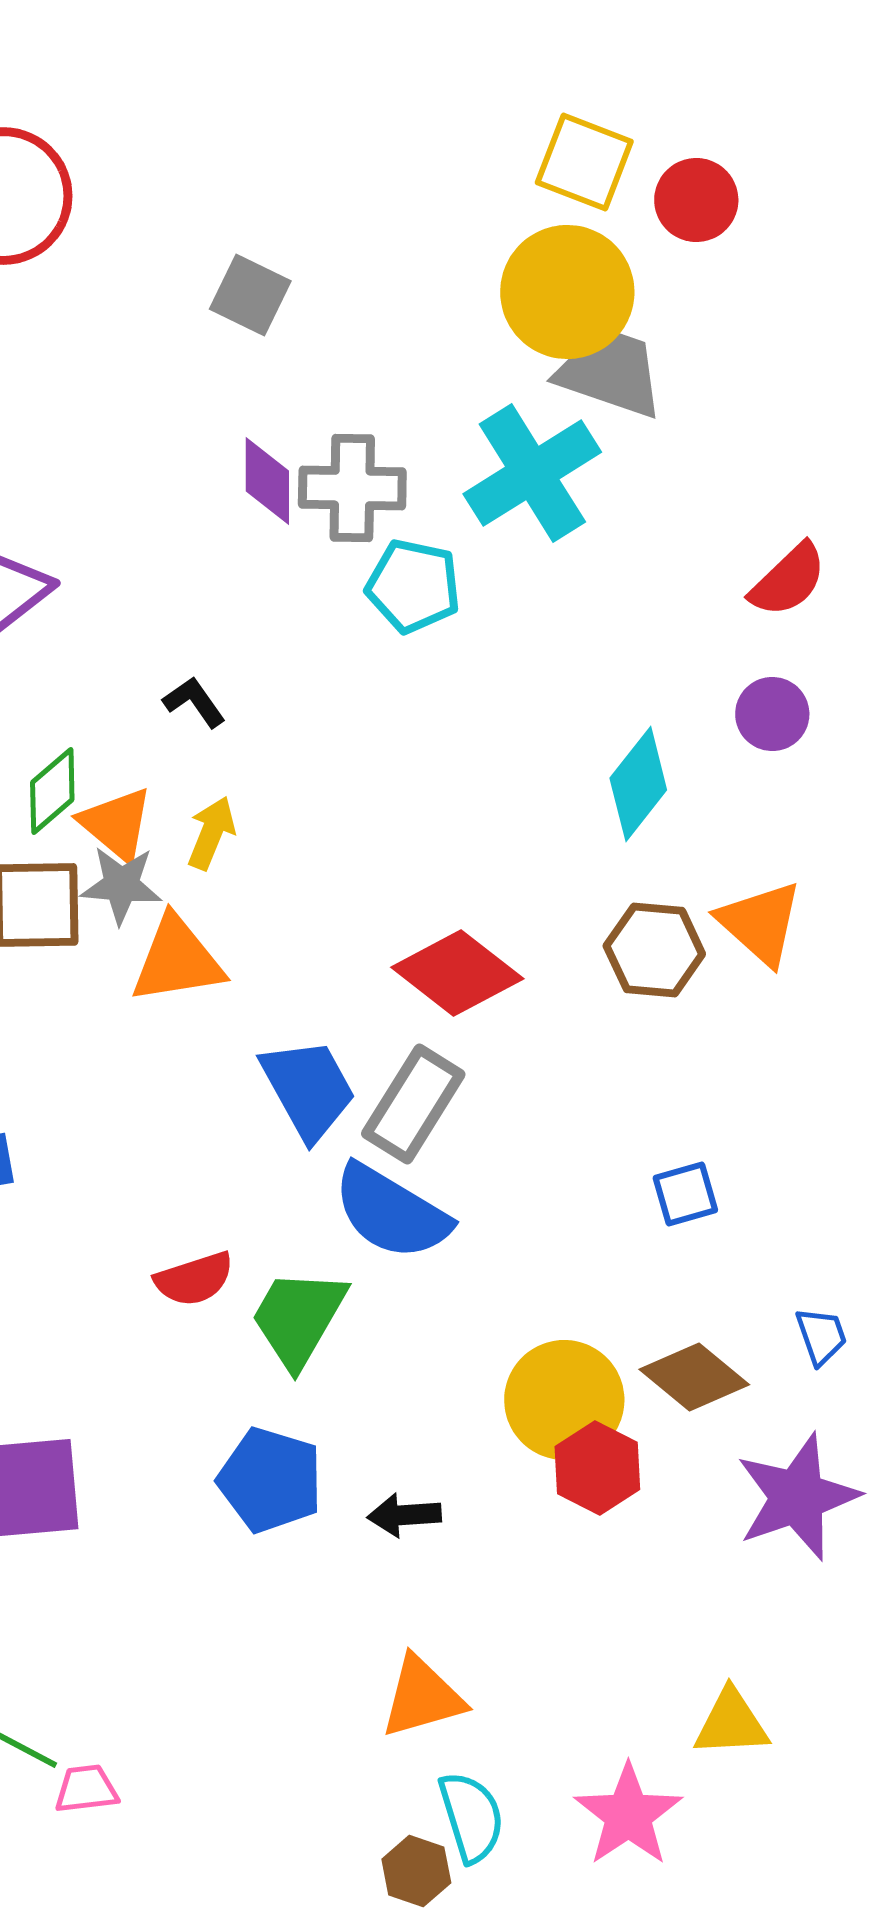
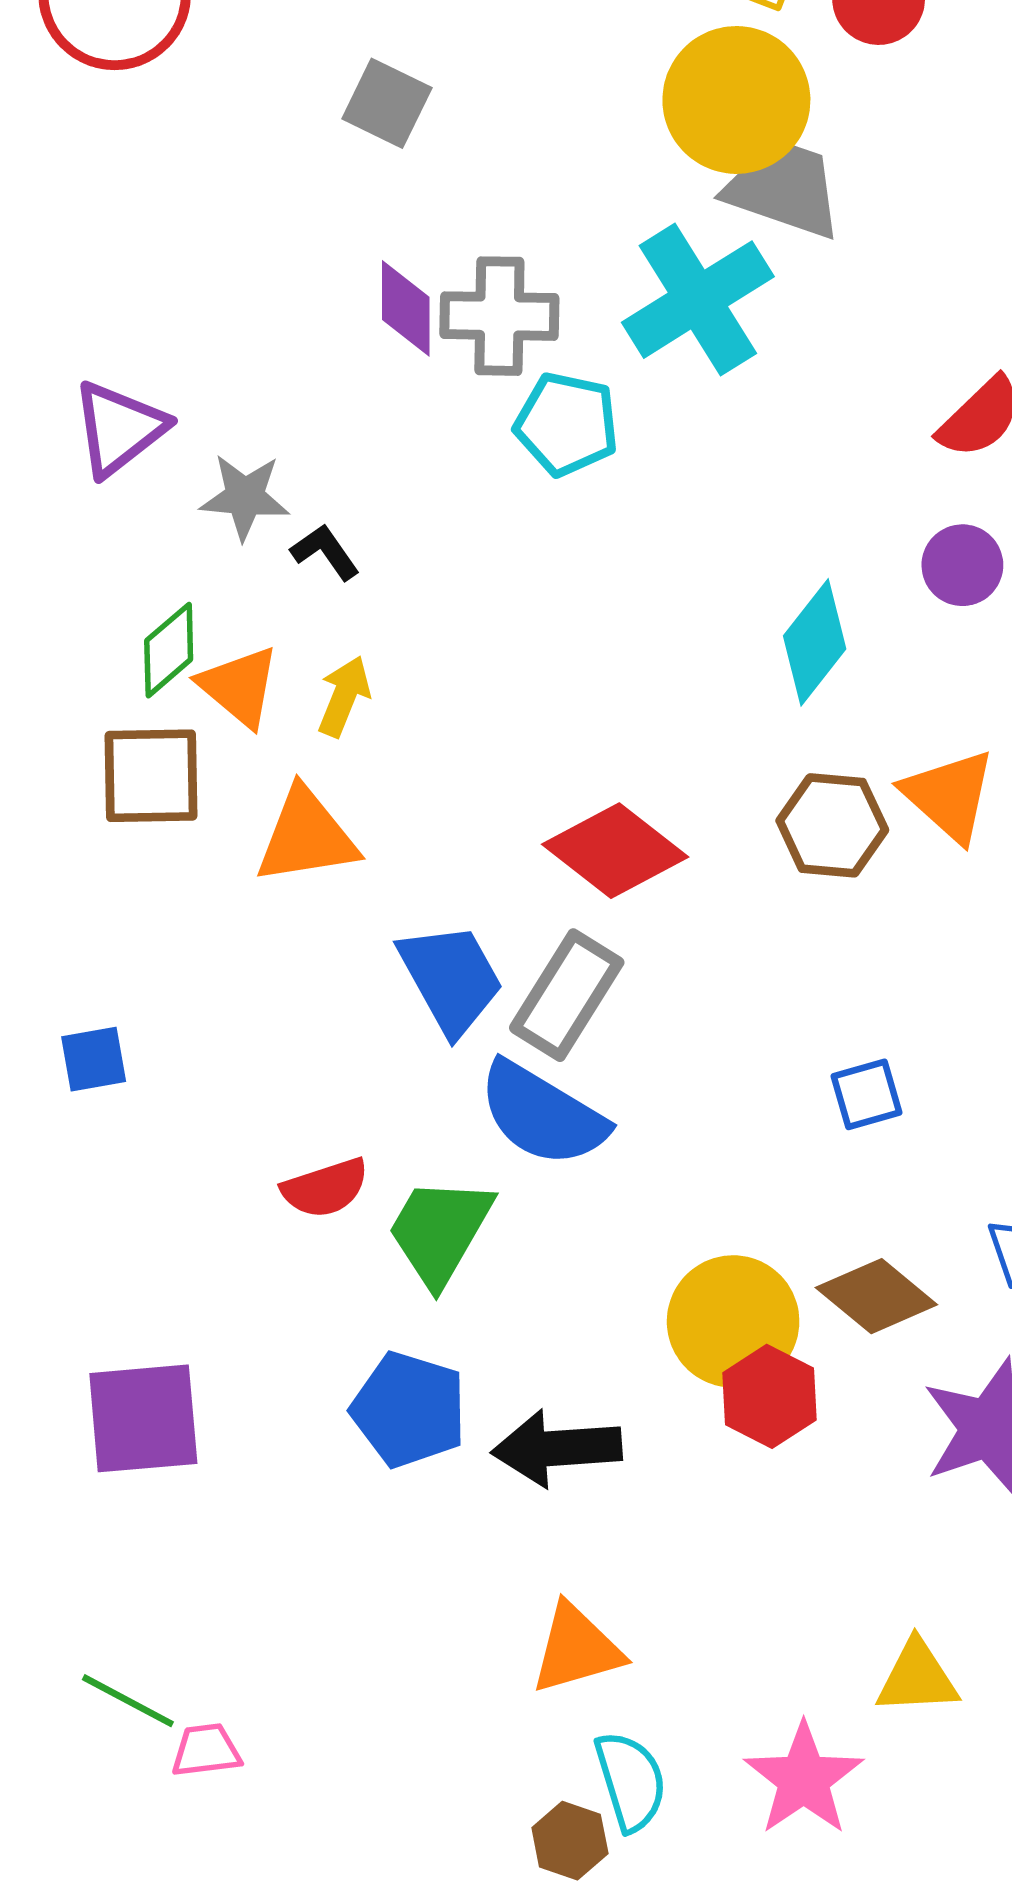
gray star: (121, 885) -> (245, 497), moved
black arrow: (404, 1515) -> (557, 1448), size x1.6

